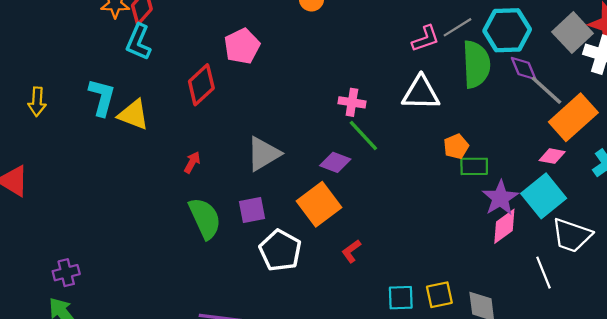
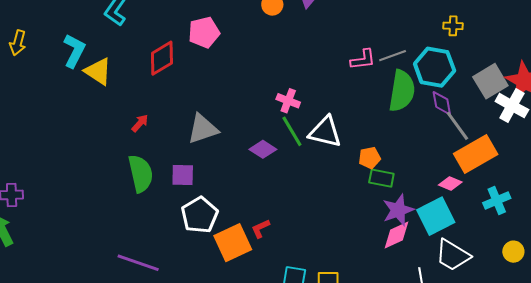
white triangle: (421, 93) -> (325, 132), moved
orange square: (319, 204) -> (233, 243), moved

